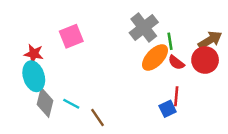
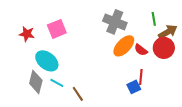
gray cross: (144, 27) -> (115, 22), turned -30
green line: (170, 41) -> (154, 19), moved
red star: (34, 54) -> (27, 34), moved
cyan ellipse: (34, 76) -> (47, 61), moved, turned -35

